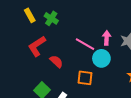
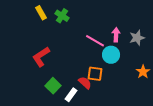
red L-shape: (37, 46) -> (41, 57), moved
red semicircle: (56, 61) -> (85, 83), moved

